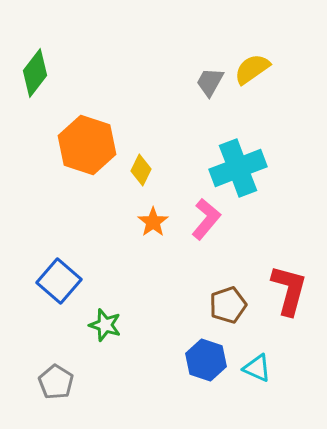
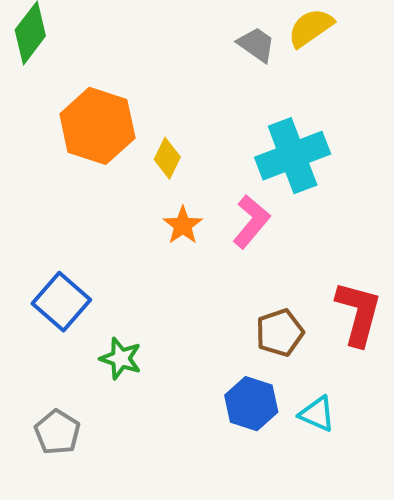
gray trapezoid: (210, 82) -> (256, 45), turned 96

